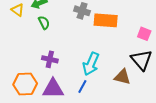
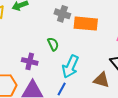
green semicircle: (44, 23) -> (53, 44), moved

